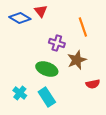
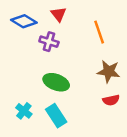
red triangle: (41, 11) -> (59, 14), moved
purple cross: (57, 43) -> (49, 42), moved
brown star: (77, 60) -> (109, 71), moved, turned 30

